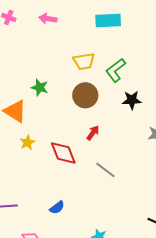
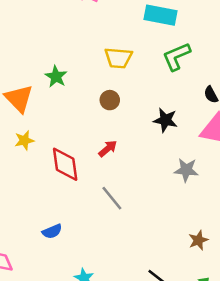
green L-shape: (116, 70) -> (176, 56), moved
brown circle: (85, 95) -> (110, 100), size x0.6
blue semicircle: (57, 208) -> (52, 231), moved

